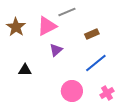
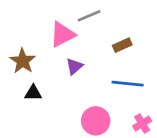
brown star: (16, 27) -> (23, 61), moved
blue line: (96, 63) -> (128, 84), turned 45

